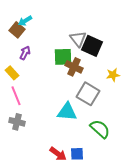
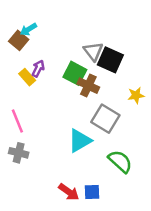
purple arrow: (25, 53) -> (38, 68), moved
green square: (63, 57) -> (75, 73), turned 30
yellow rectangle: (12, 73) -> (27, 77), moved
cyan triangle: (67, 112) -> (80, 141), turned -35

